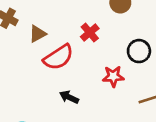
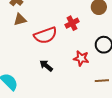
brown triangle: (38, 34) -> (20, 20), moved

